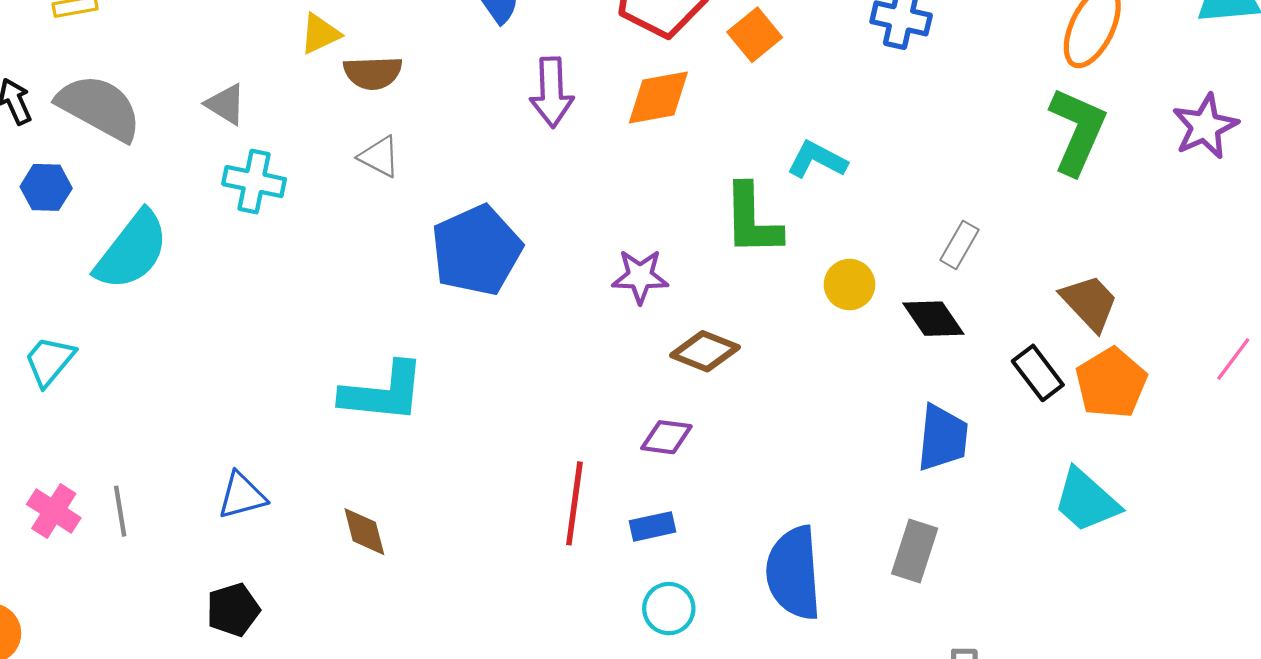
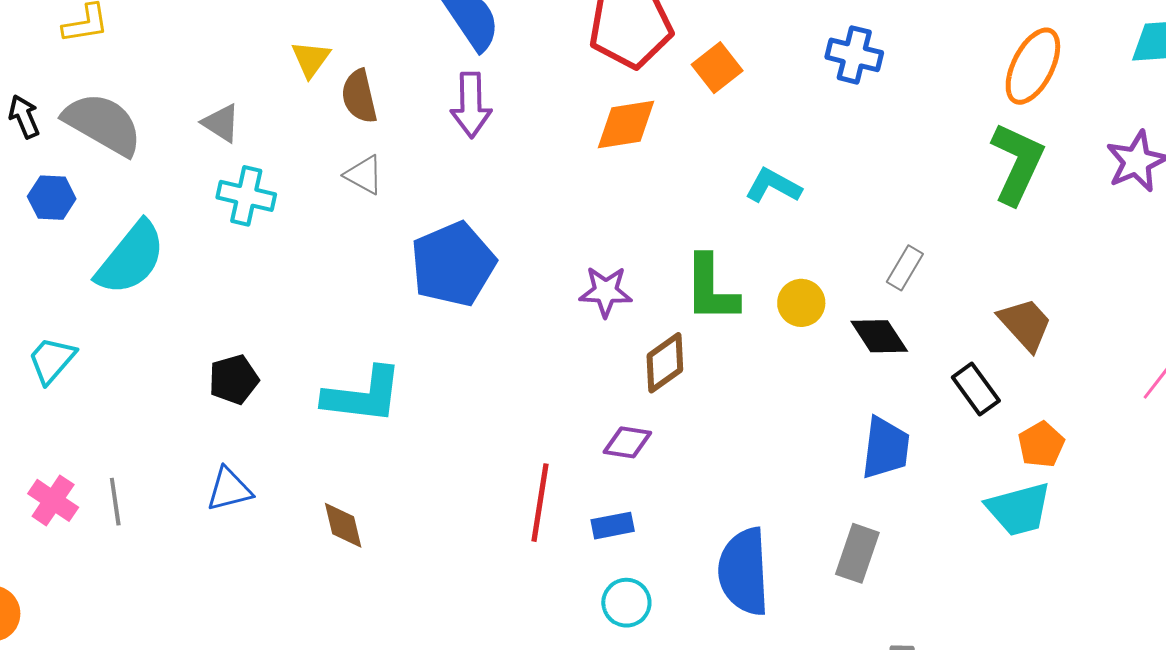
yellow triangle: (320, 34) -> (311, 59), turned -30
brown semicircle: (373, 73) -> (359, 96), turned 78
purple arrow: (552, 92) -> (471, 105), moved
green L-shape: (752, 220) -> (711, 289), moved
brown diamond: (705, 351) -> (665, 363), turned -58
orange pentagon: (1111, 383) -> (1041, 445), moved, size x0.7
cyan trapezoid: (1086, 501) -> (1019, 509), turned -58
black pentagon: (233, 610) -> (234, 379), moved

